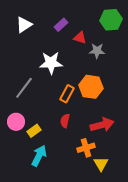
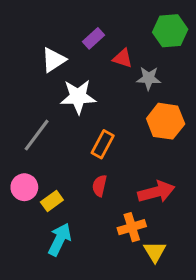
white triangle: (24, 25) -> (53, 60), moved
orange hexagon: (91, 87) -> (166, 121), moved

